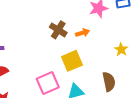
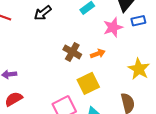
yellow star: (121, 49) -> (139, 69), size x1.5

